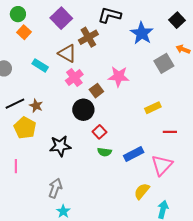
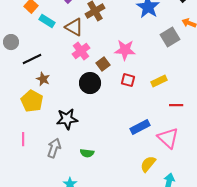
cyan rectangle: (40, 65) -> (47, 21), moved
black line: (15, 104) -> (32, 59), moved
red square: (99, 132) -> (128, 80), moved, turned -32
green semicircle: (105, 152) -> (87, 153), moved
pink triangle: (162, 165) -> (168, 138), turned -30
gray arrow: (55, 188) -> (54, 148), moved

